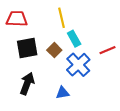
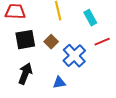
cyan rectangle: (74, 39) -> (90, 18), moved

